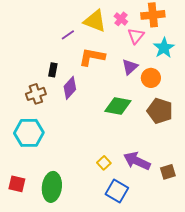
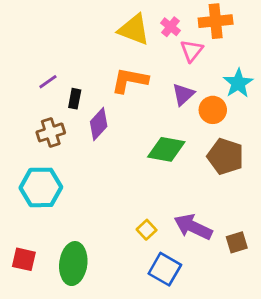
purple line: (68, 35) -> (48, 82), moved
cyan star: (164, 48) -> (238, 83), moved

